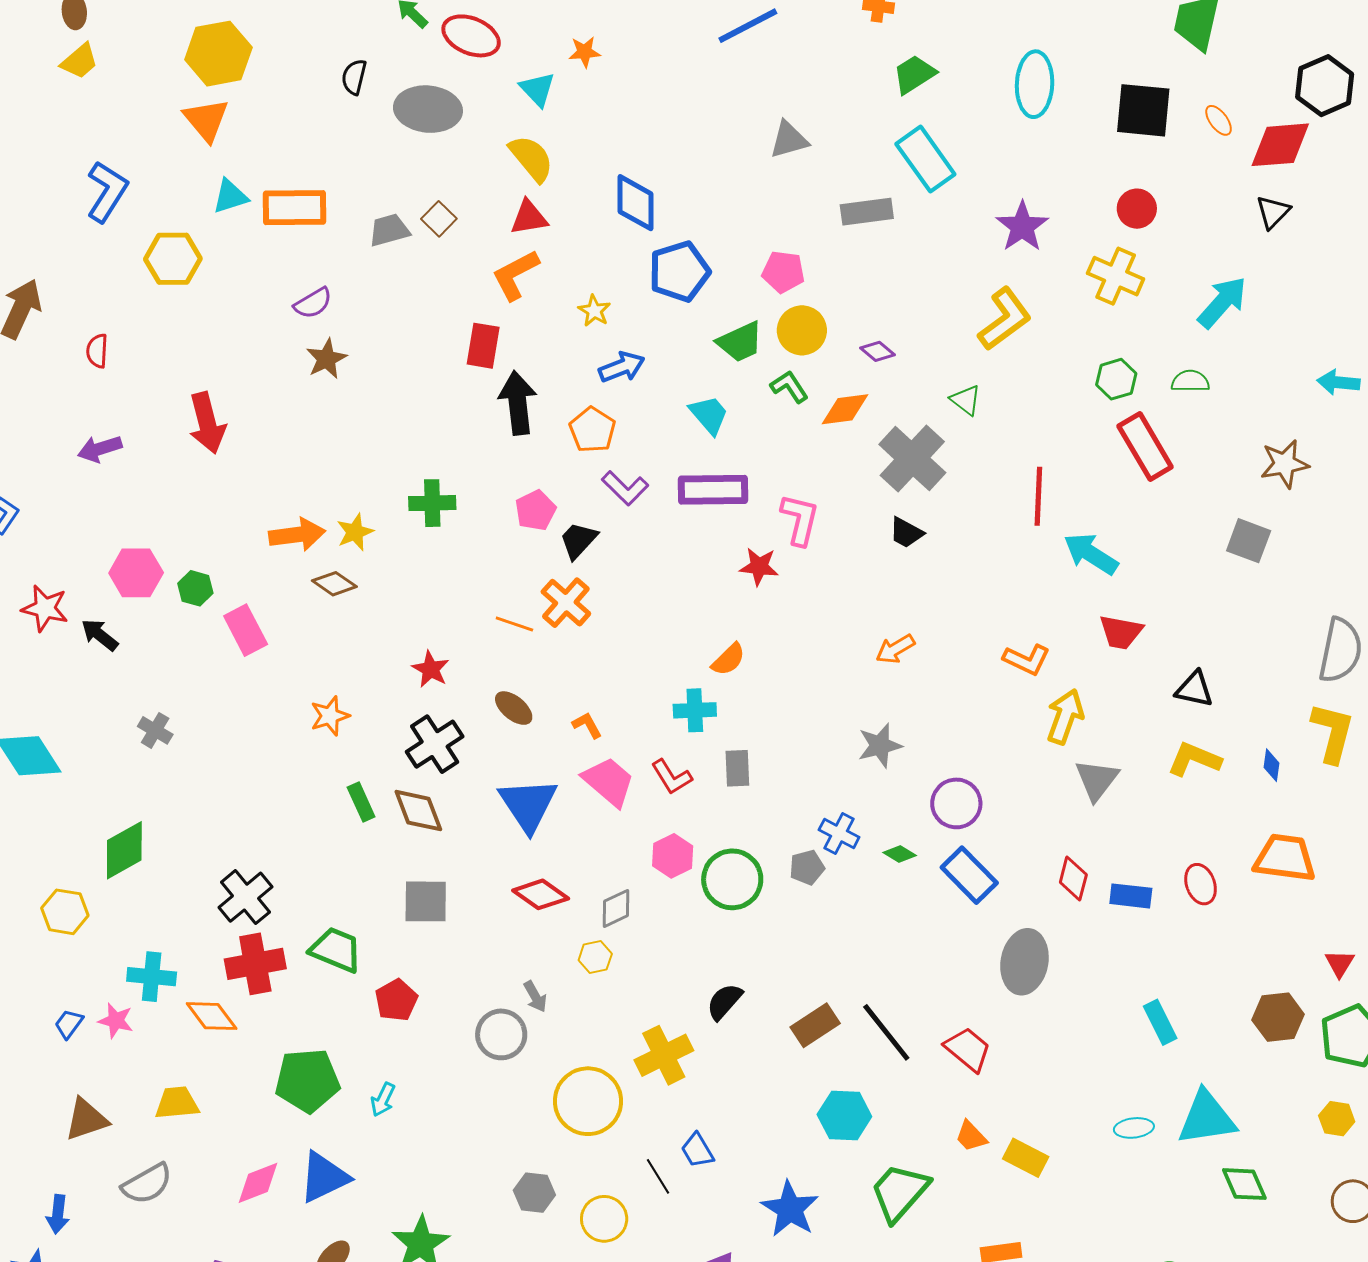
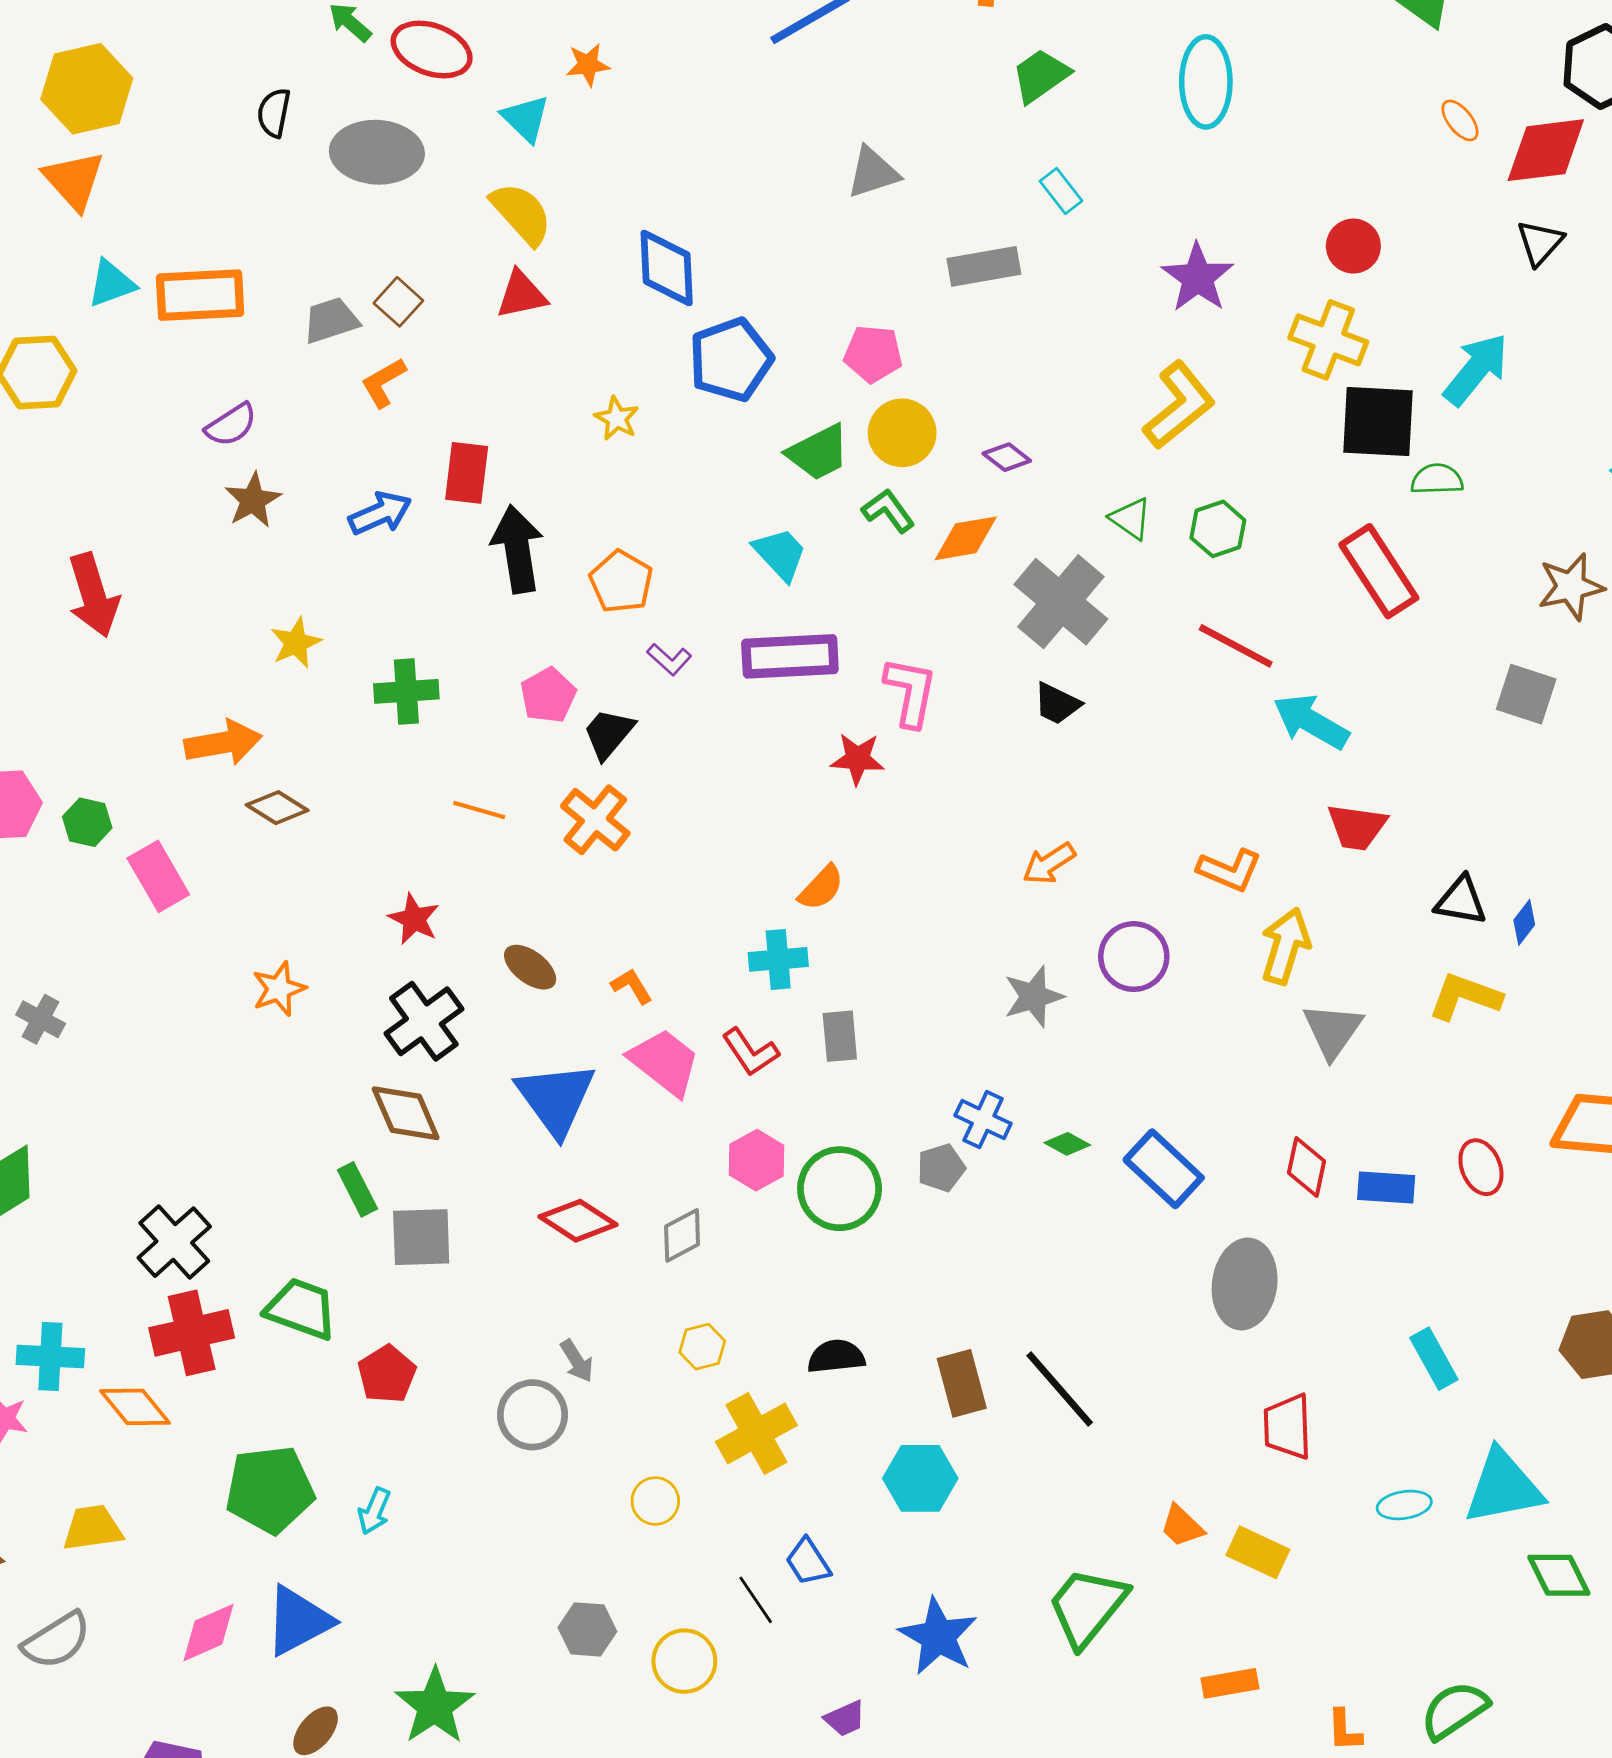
black square: (1143, 110) -> (1378, 422), moved
cyan rectangle: (925, 159) -> (1061, 191), size x0.5
orange L-shape: (515, 275) -> (383, 383), moved, size x0.7
blue arrow: (622, 367) -> (380, 513), moved
green hexagon: (1116, 379) -> (1218, 529), moved
purple L-shape: (625, 488) -> (669, 659), size x0.7
red line: (1038, 496) -> (1236, 646), turned -62
yellow star: (355, 532) -> (296, 643), moved
orange line: (514, 624) -> (479, 810), moved
blue diamond: (1271, 765) -> (1524, 922), moved, turned 32
green rectangle: (361, 802) -> (357, 1189), moved
purple circle: (956, 803) -> (1134, 957), moved
yellow hexagon: (595, 957) -> (702, 1347), moved
black semicircle: (724, 1002) -> (836, 1356), turned 45
brown rectangle: (815, 1025) -> (962, 1383), turned -69
red trapezoid: (968, 1049) -> (1288, 1427), moved, turned -129
yellow circle: (588, 1101) -> (655, 1501), size x0.5
cyan hexagon: (844, 1116) -> (920, 1478), moved

